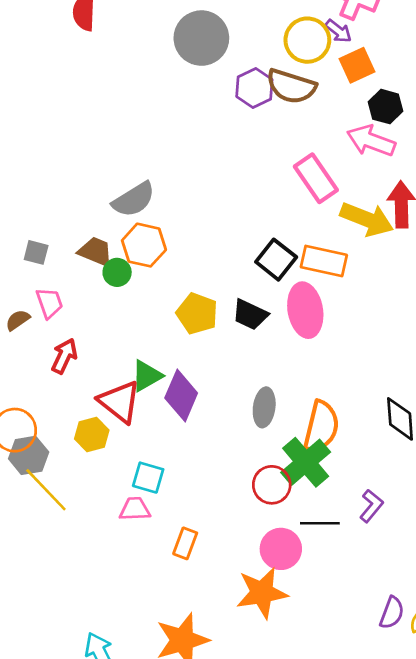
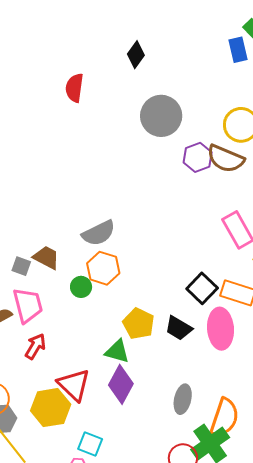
brown trapezoid: (96, 252) -> (46, 257), moved
pink trapezoid: (49, 303) -> (28, 305), size x1.5
green triangle: (147, 376) -> (117, 351), moved, turned 40
yellow hexagon: (92, 434) -> (51, 408), size x1.5

